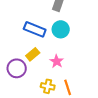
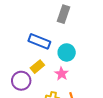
cyan circle: (61, 29) -> (67, 52), moved

